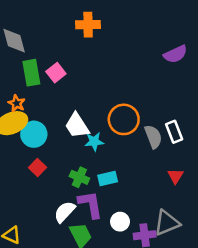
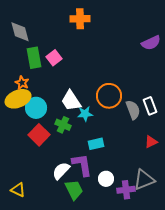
red square: (38, 167) -> (39, 135), size x1.5
red triangle: (175, 176) -> (151, 142), turned 32
green cross: (79, 177) -> (63, 125), moved

